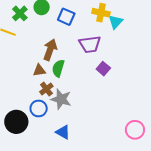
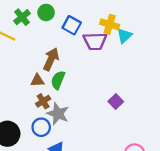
purple trapezoid: (90, 44) -> (95, 41), moved
purple square: (103, 69) -> (116, 102), moved
blue circle: (39, 108) -> (41, 127), moved

